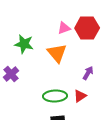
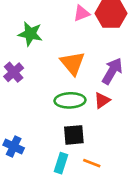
orange triangle: (57, 53) -> (73, 63), moved
purple arrow: (88, 73) -> (112, 71), size x1.5

